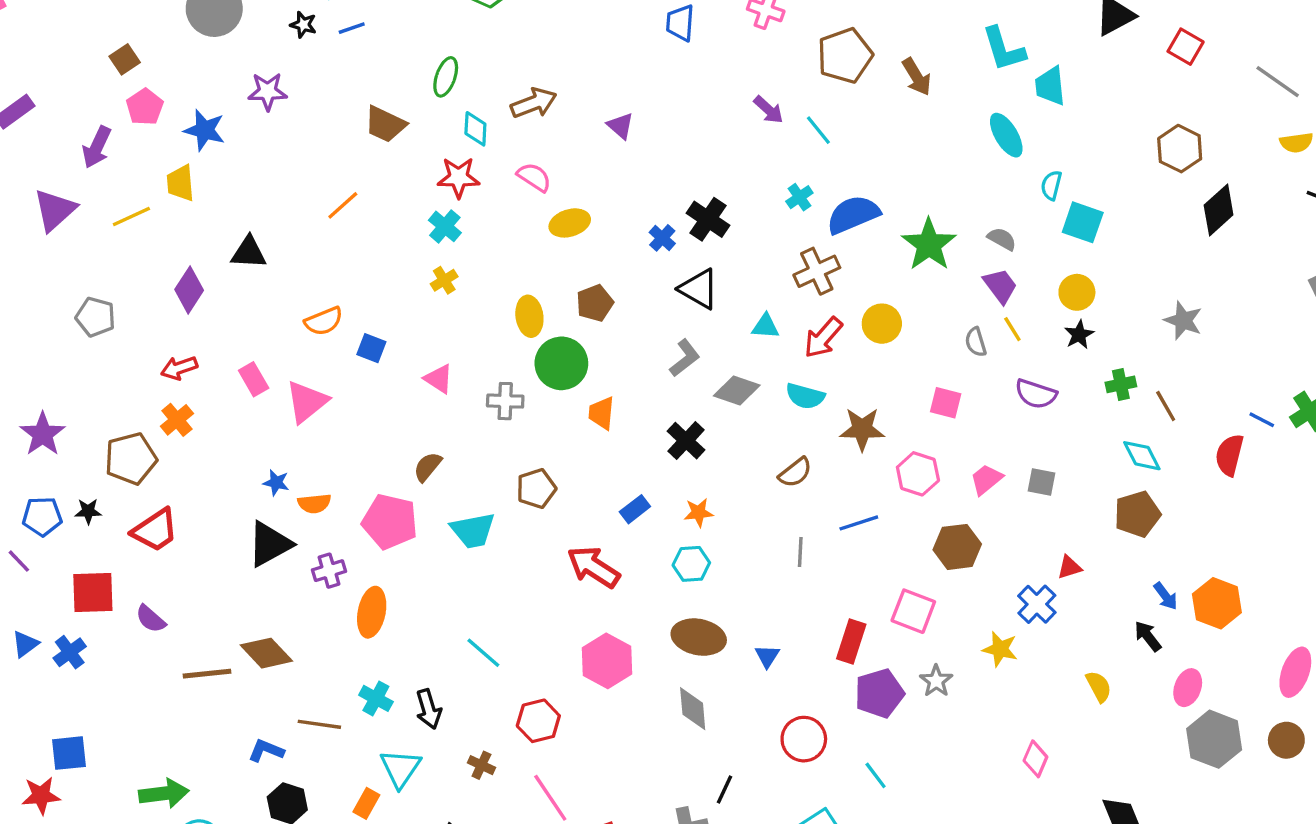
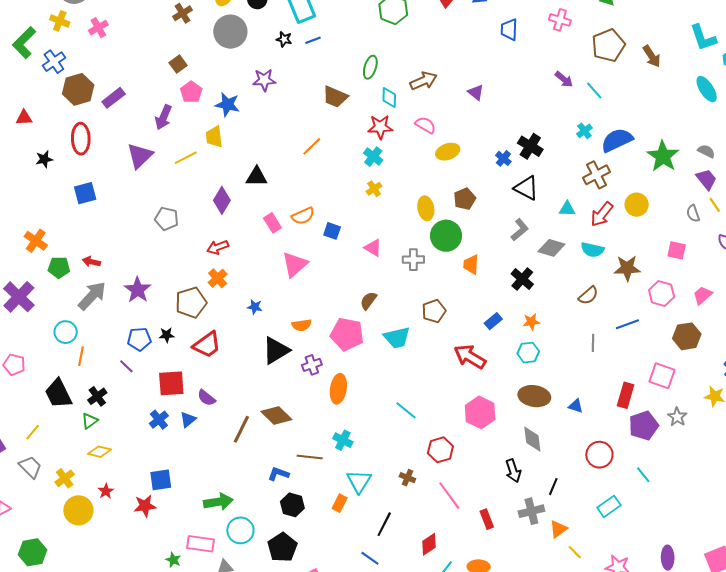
pink rectangle: (254, 379) -> (272, 223), moved
blue star: (276, 483) -> (255, 307), moved
blue triangle: (25, 644) -> (188, 420), moved
blue triangle: (767, 656) -> (576, 406), turned -42
brown line: (207, 674) -> (241, 429), turned -56
black arrow: (429, 709) -> (513, 471), moved

